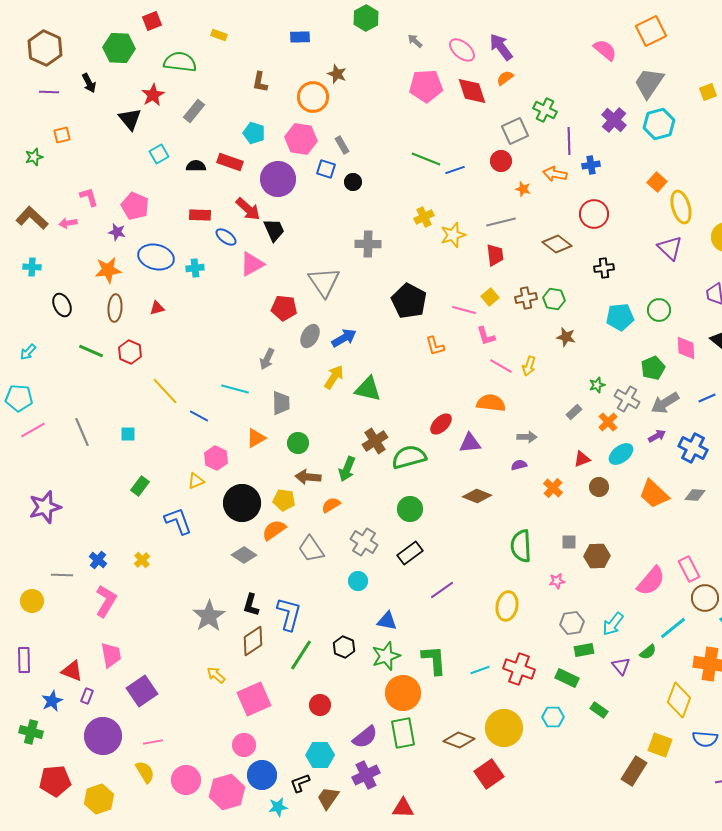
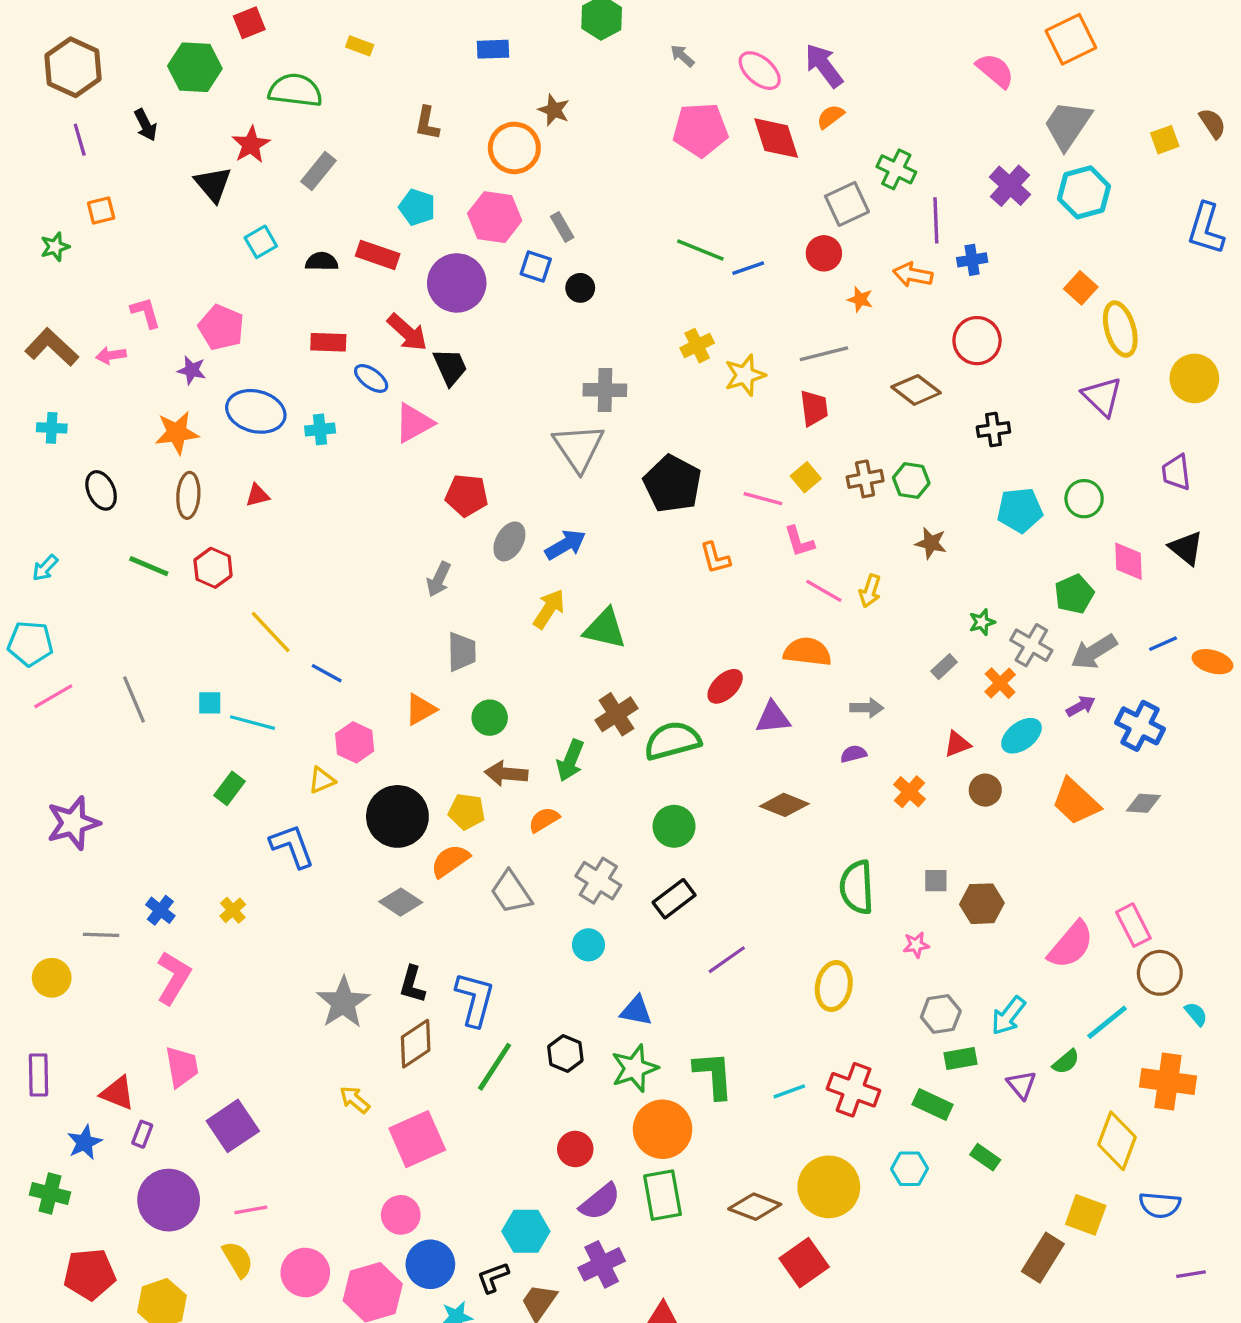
purple line: (49, 92) -> (80, 140), turned 72
gray triangle: (324, 282) -> (579, 448), moved
cyan line: (235, 389) -> (253, 723), moved
red circle: (320, 705) -> (575, 1149), moved

